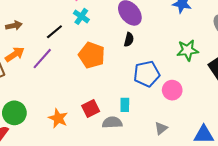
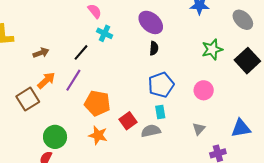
orange pentagon: (92, 55) -> (97, 103), moved
blue pentagon: (147, 74) -> (161, 85), moved

